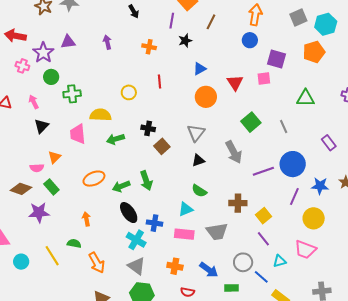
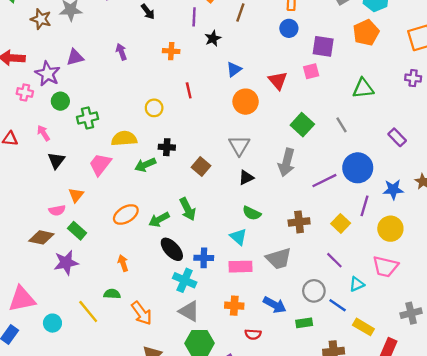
black cross: (148, 128) -> (167, 147), moved
pink trapezoid: (78, 134) -> (100, 164), turned 50
gray arrow: (234, 152) -> (287, 162), turned 50
cyan triangle: (186, 209) -> (238, 237), turned -49
yellow square: (263, 216) -> (341, 223), moved

